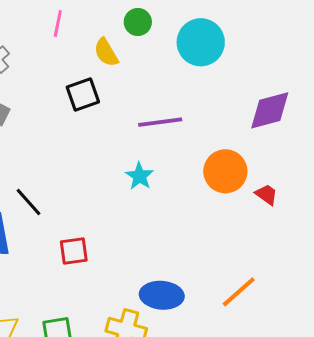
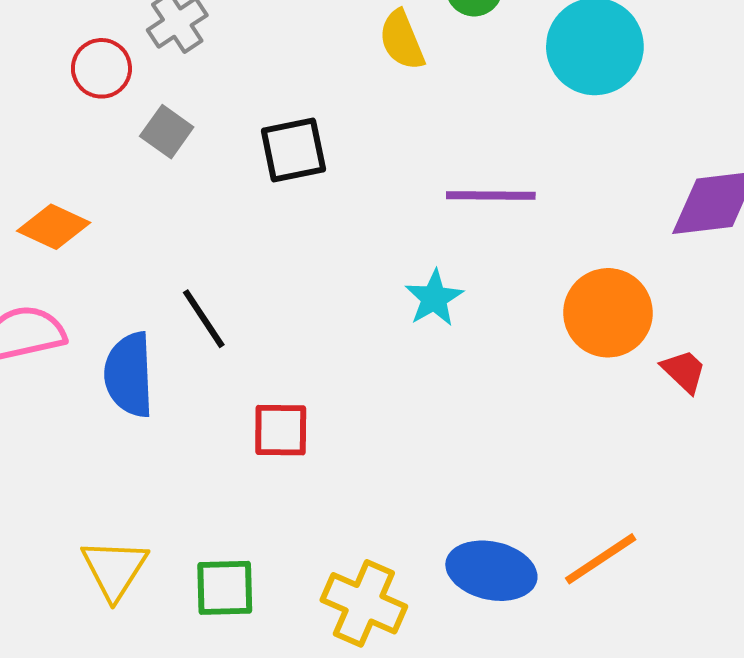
black square: (83, 94) -> (293, 150), moved
blue ellipse: (162, 295) -> (491, 571), moved

